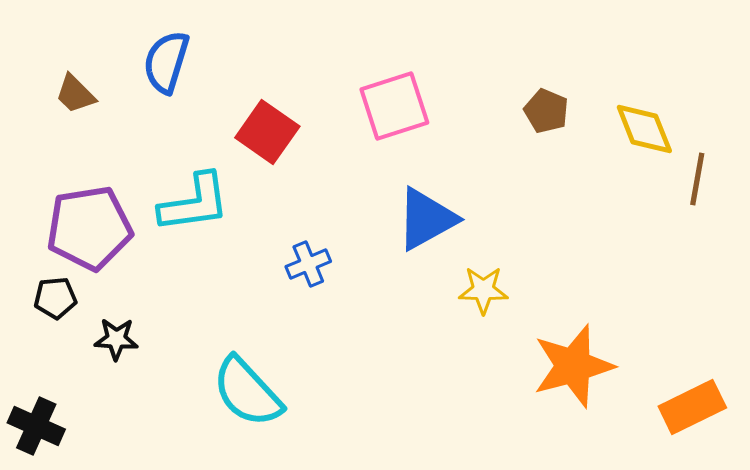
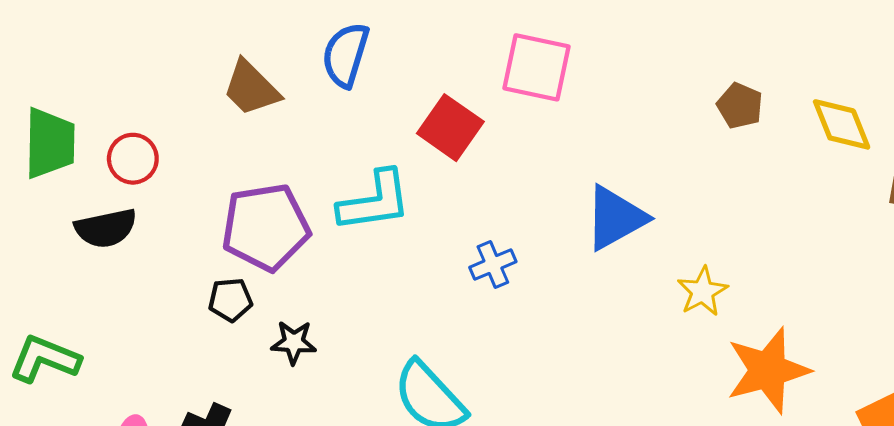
brown trapezoid: (75, 94) -> (251, 88), size x1.4
pink square: (394, 106) -> (536, 67), moved, turned 30
yellow star: (483, 290) -> (703, 292), moved, turned -30

